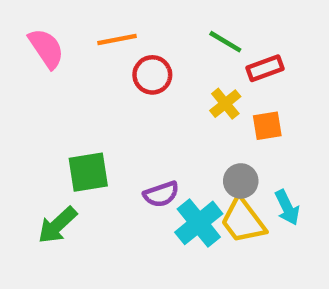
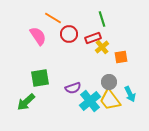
orange line: (117, 40) -> (53, 18), turned 42
green line: (225, 42) -> (102, 19), turned 42
pink semicircle: (46, 48) -> (38, 36), moved
red rectangle: (265, 68) -> (93, 38), moved

